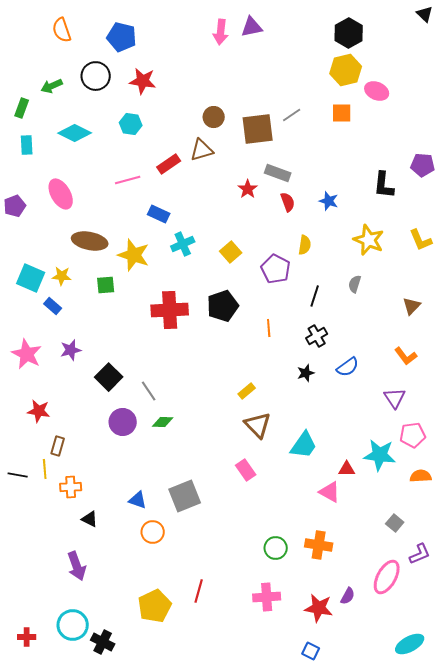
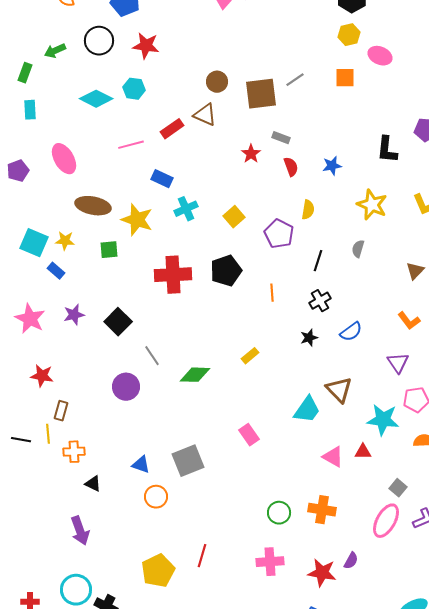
yellow hexagon: (346, 70) -> (349, 35), size x0.7
cyan diamond: (75, 133) -> (96, 99), moved
brown triangle: (202, 150) -> (205, 115), turned 40
gray rectangle: (278, 173) -> (281, 138), size x0.7
blue star: (329, 201) -> (332, 166), turned -30
black square: (109, 377) -> (118, 322), moved
green diamond: (163, 422) -> (195, 375), moved, size x1.4
brown triangle: (258, 425) -> (339, 390), moved
red triangle: (347, 469) -> (363, 452), moved
pink ellipse: (387, 577) -> (386, 521), moved

